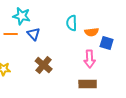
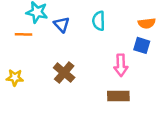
orange semicircle: (92, 32) -> (147, 23), moved
blue triangle: (34, 34) -> (62, 24), moved

